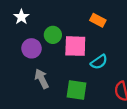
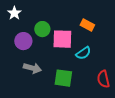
orange rectangle: (98, 20) -> (87, 25), moved
gray arrow: (42, 79) -> (32, 68), turned 132

